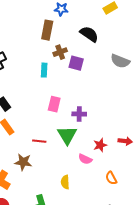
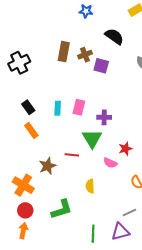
brown rectangle: (47, 30) -> (64, 52), moved
cyan rectangle: (44, 70) -> (58, 108), moved
red line: (39, 141) -> (72, 155), moved
brown star: (23, 162) -> (48, 166), turned -30

